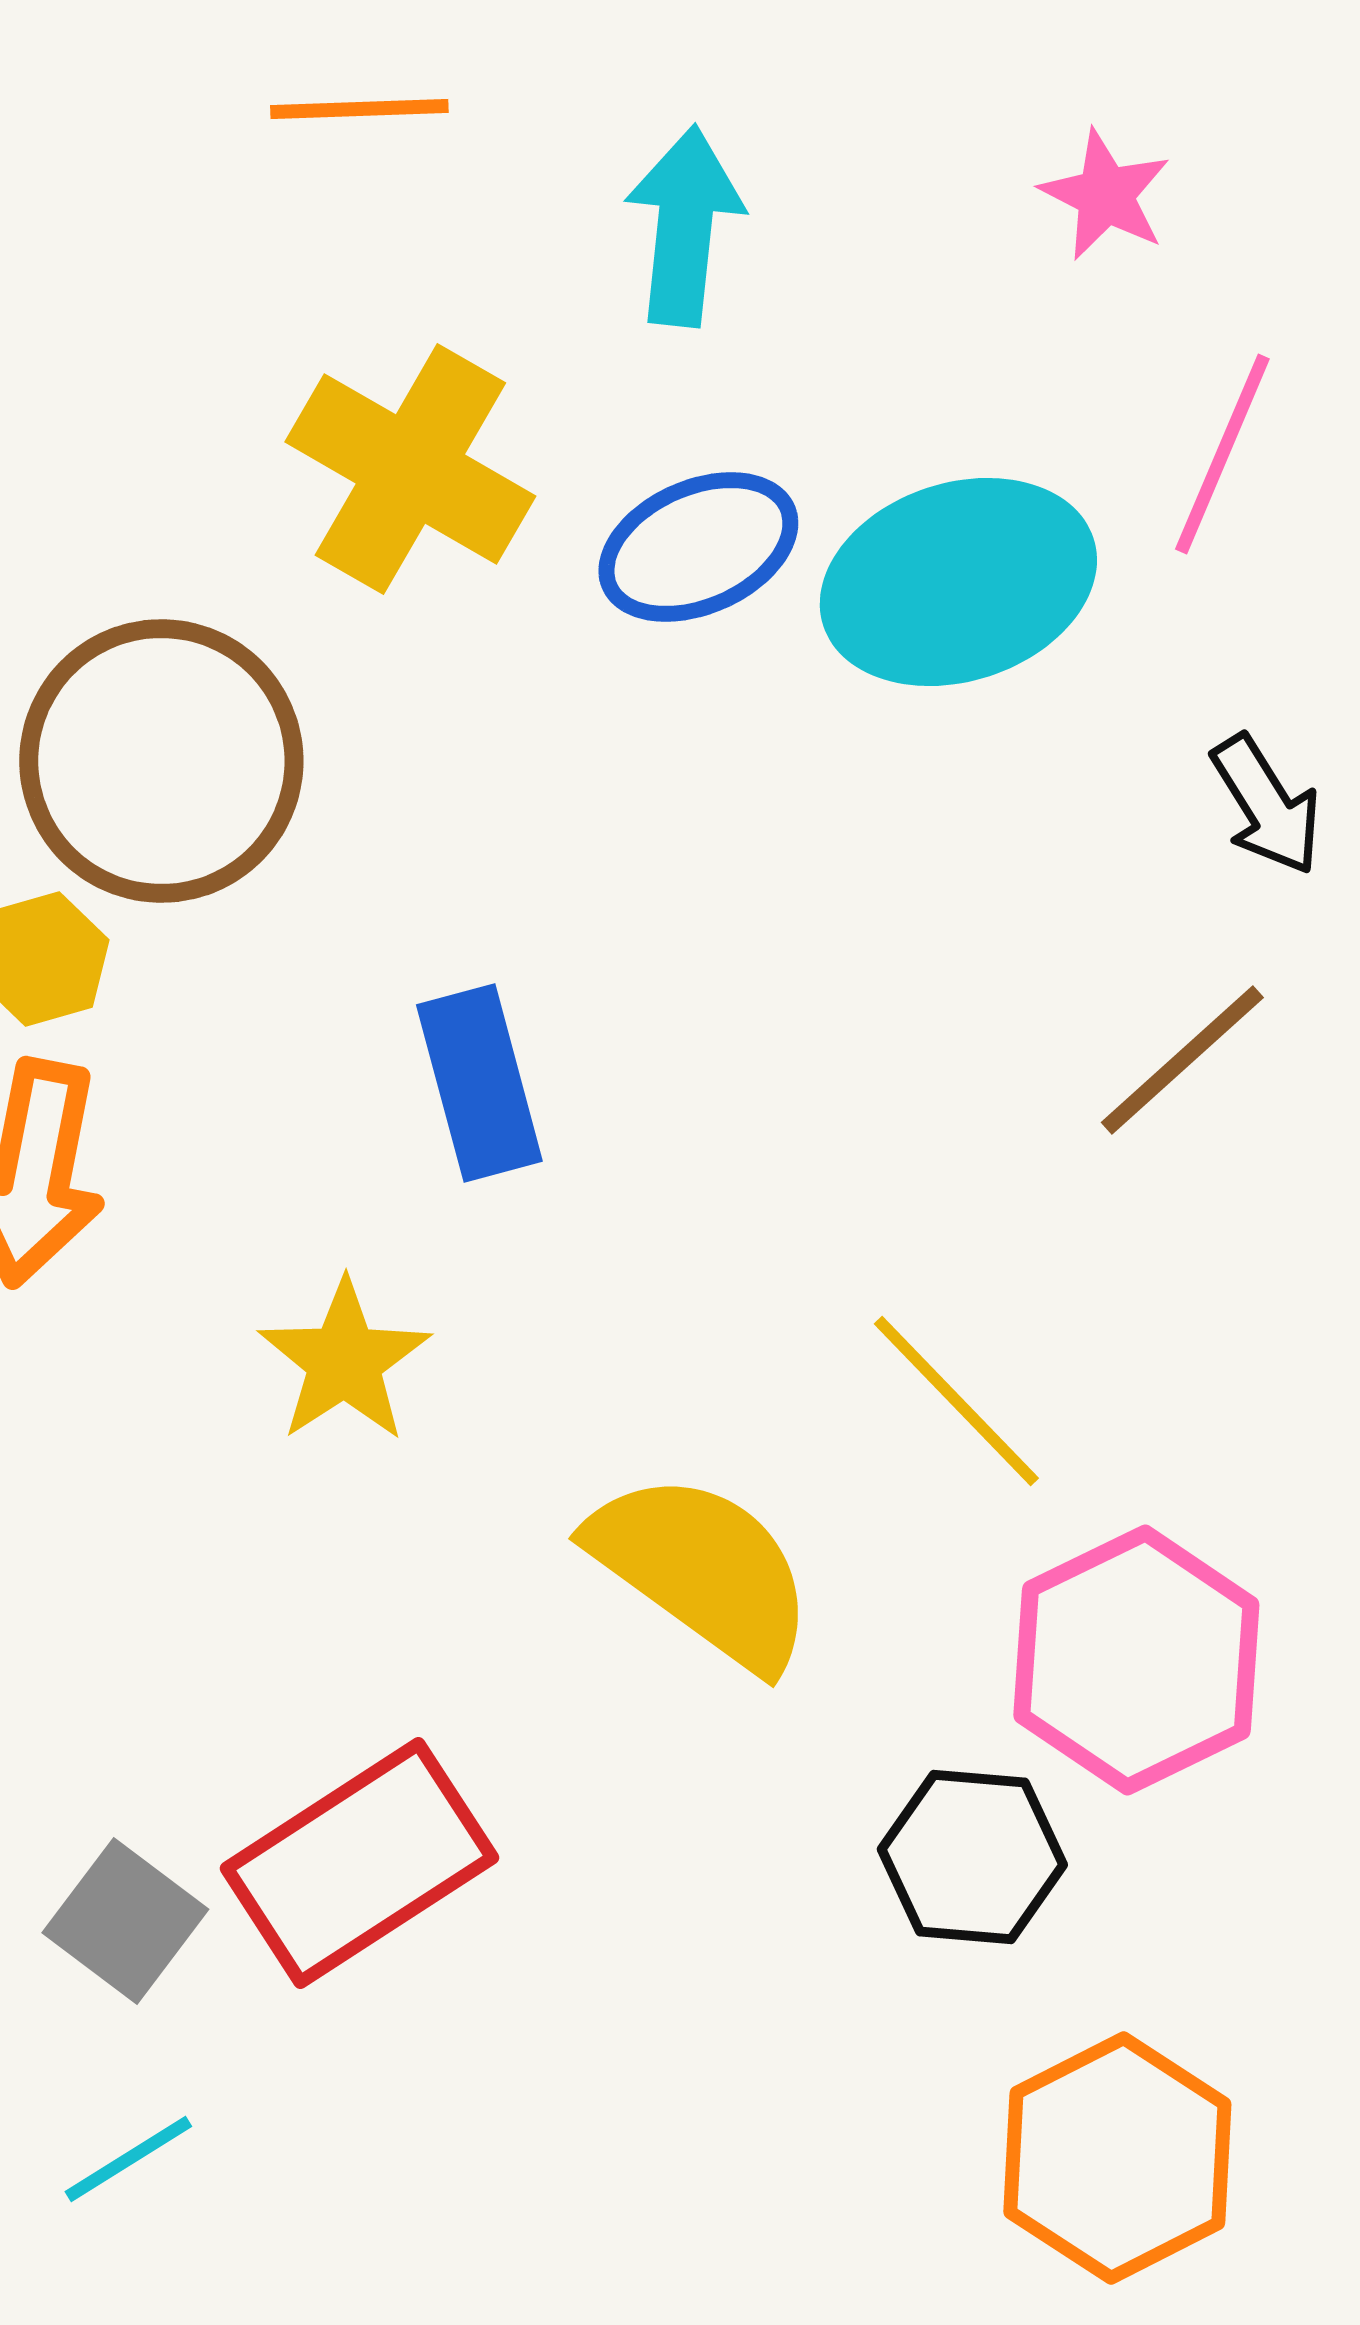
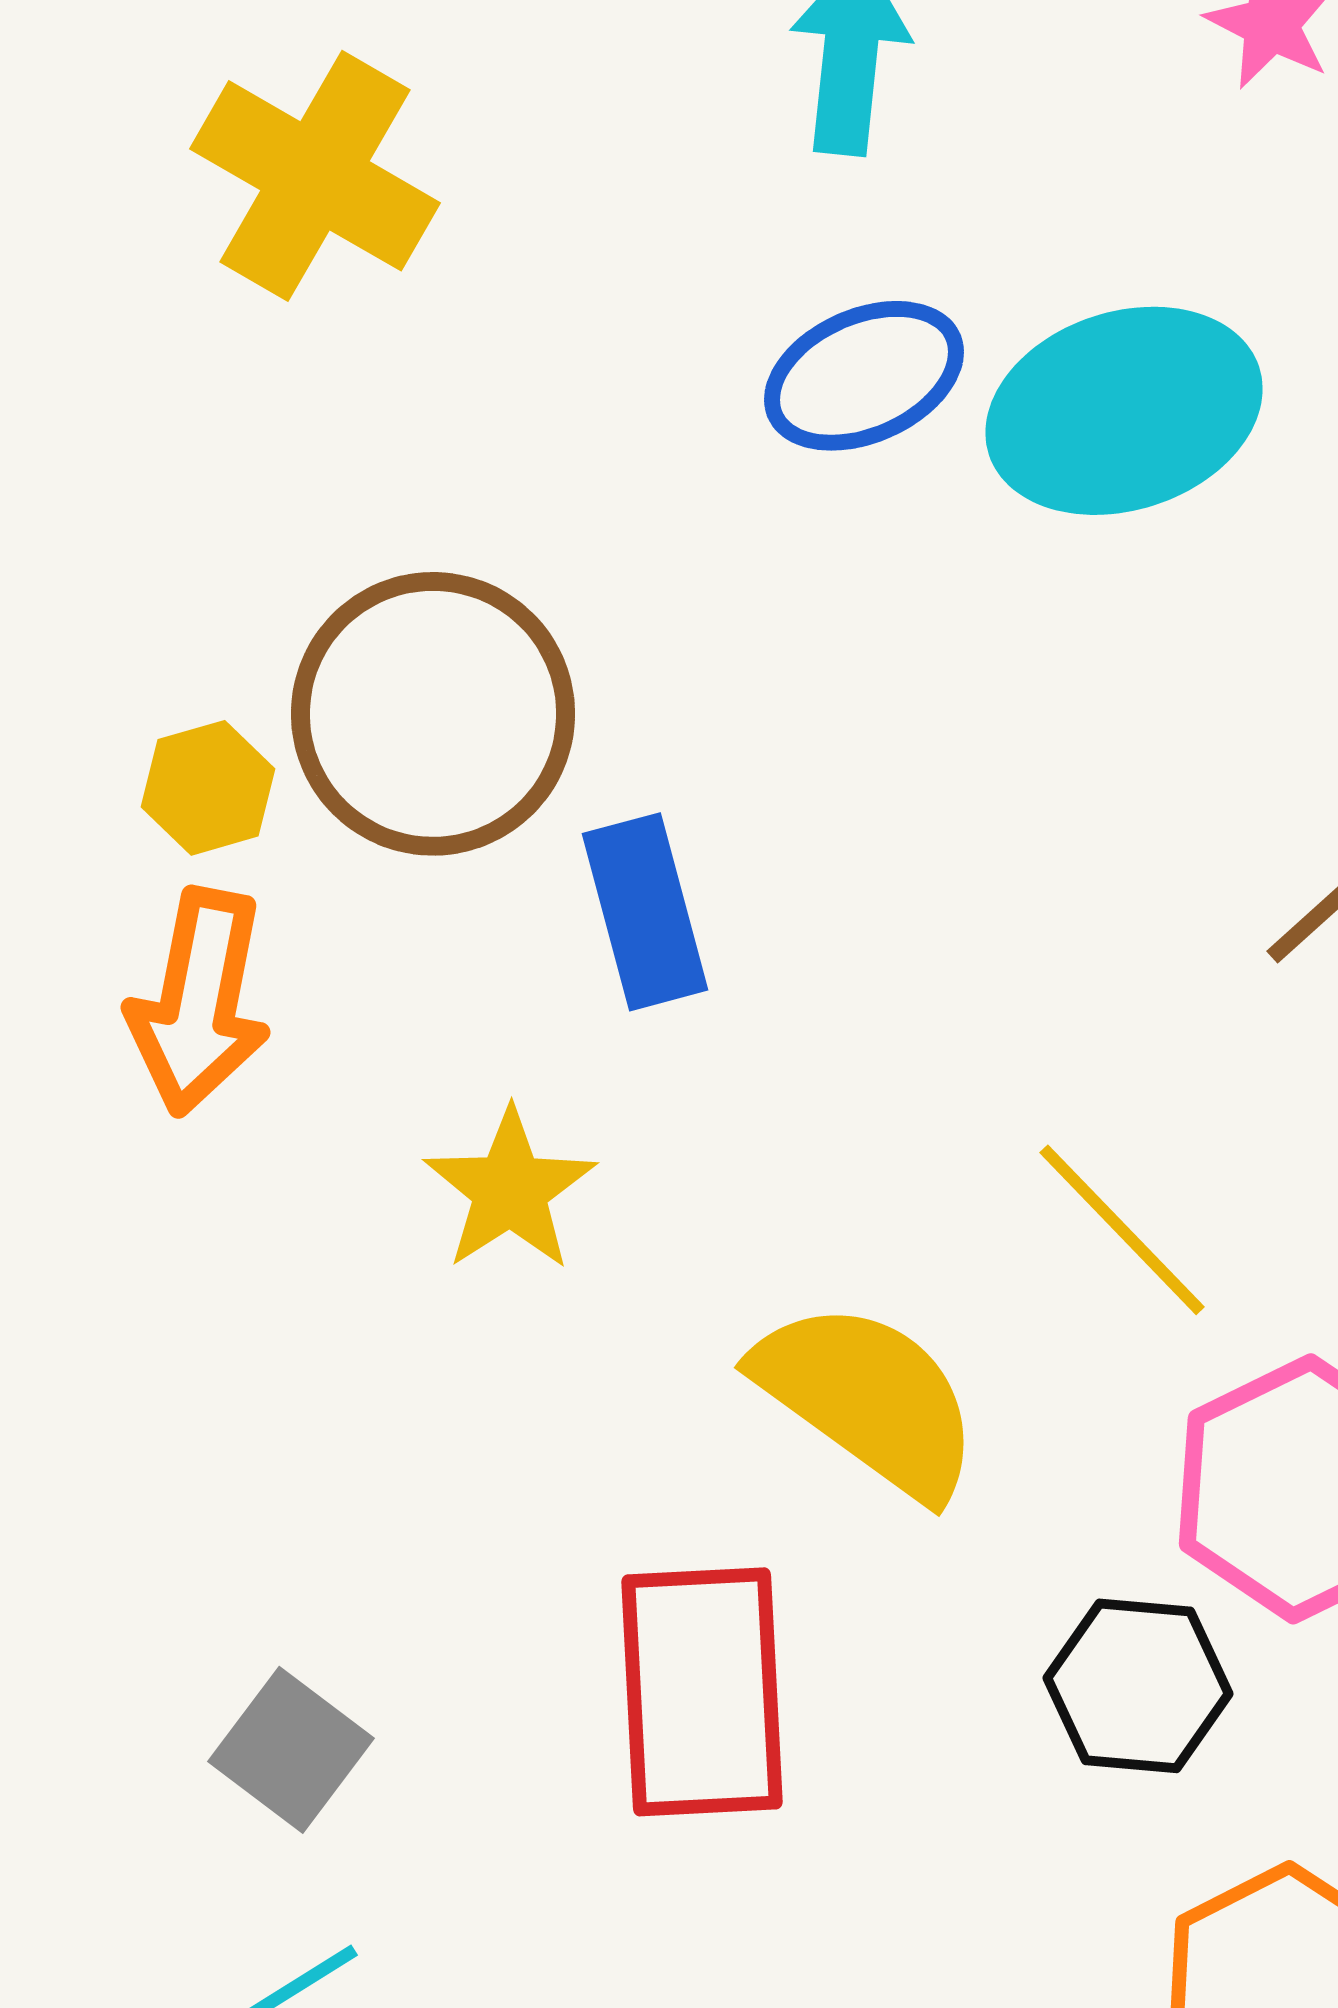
yellow cross: (410, 469) -> (315, 176), moved
brown circle: (161, 761) -> (433, 714), moved
red rectangle: (359, 1863) -> (702, 1692), moved, turned -60

